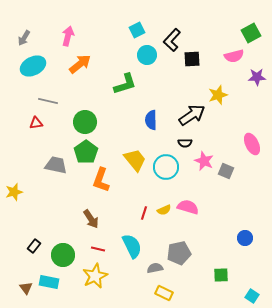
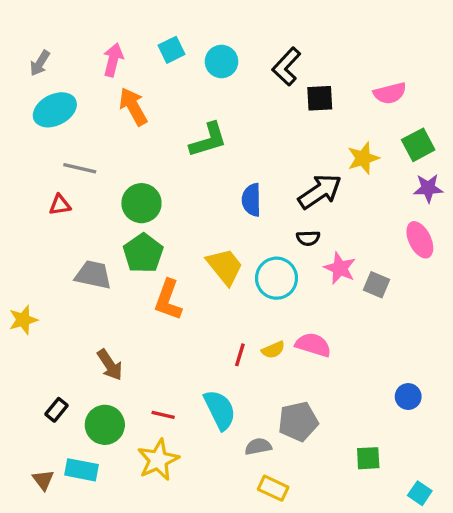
cyan square: (137, 30) -> (171, 50), moved
green square: (251, 33) -> (418, 145), moved
cyan circle: (147, 55) -> (221, 61), moved
orange arrow: (80, 64) -> (133, 106), turned -80
purple star: (257, 77) -> (428, 188), moved
brown arrow: (91, 219) -> (110, 365), moved

